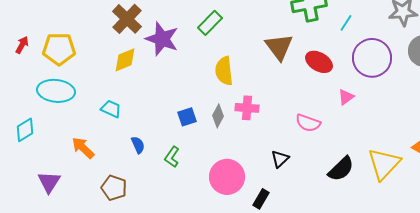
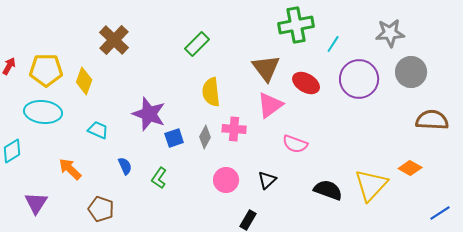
purple star: (162, 39) -> (149, 114), moved
yellow diamond: (125, 60) -> (84, 81), moved, turned -48
pink triangle: (346, 97) -> (270, 105), moved, size x1.6
black semicircle: (341, 169) -> (328, 190), turned -116
pink circle: (227, 177) -> (226, 180), moved, size x0.7

